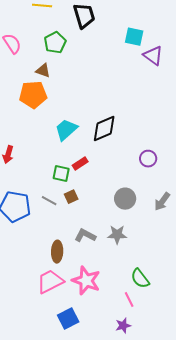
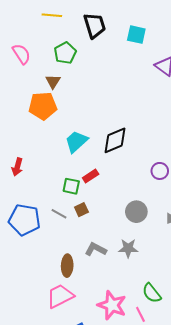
cyan square: (134, 37) -> (136, 35), moved
brown triangle: (43, 71) -> (53, 81), turned 42
pink star: (86, 281) -> (112, 305), moved

